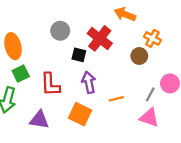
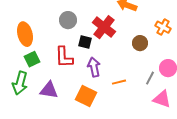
orange cross: (152, 38) -> (163, 27), moved
red L-shape: (50, 85) -> (64, 57), moved
pink triangle: (149, 117) -> (162, 99), moved
purple triangle: (39, 120) -> (49, 90), moved

